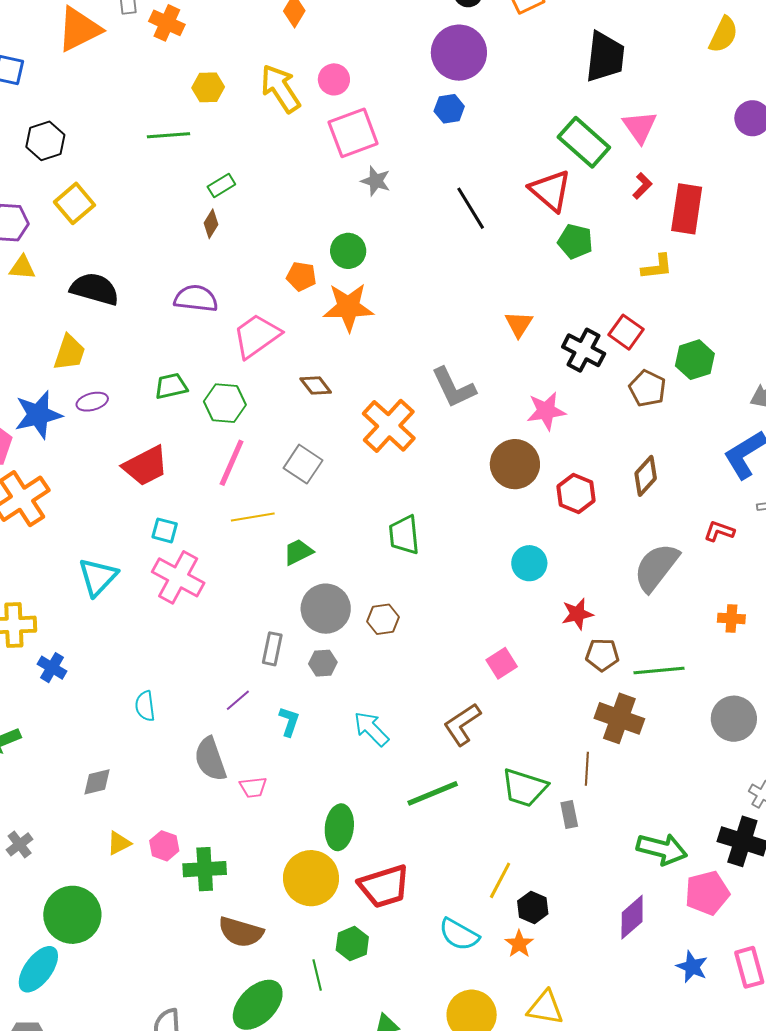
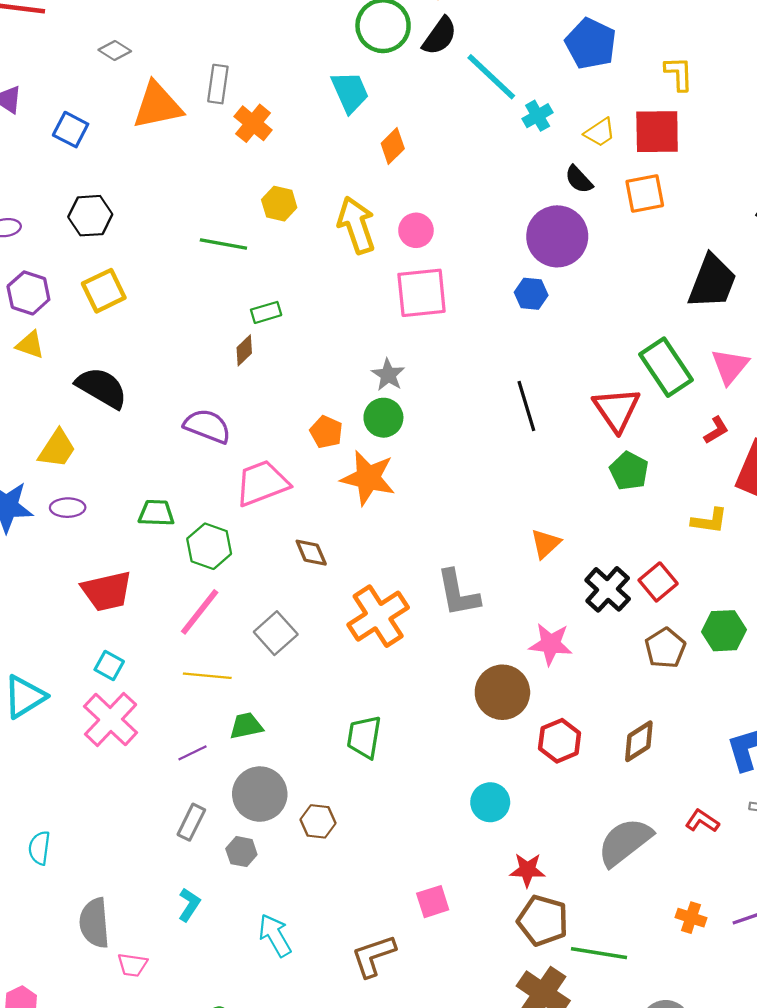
gray star: (376, 181) -> (388, 375), moved
brown pentagon: (602, 655) -> (543, 920), size x1.4
purple line: (238, 700) -> (192, 753), moved

